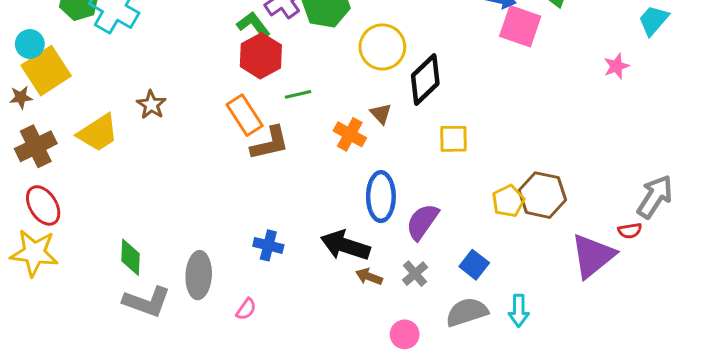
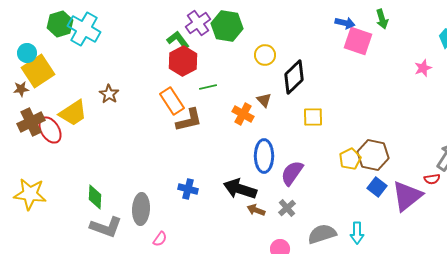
yellow circle: (382, 47) -> (265, 55), size x0.7
red ellipse: (43, 205) -> (50, 130), moved
blue square: (474, 265) -> (377, 187), moved
pink semicircle: (246, 309) -> (160, 239), moved

